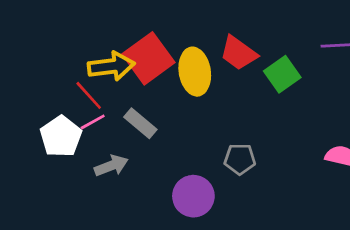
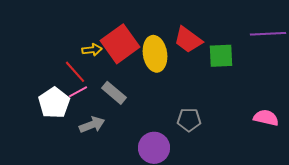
yellow arrow: (111, 66) -> (92, 50), size x0.6
green square: (282, 74) -> (221, 56), turned 32

